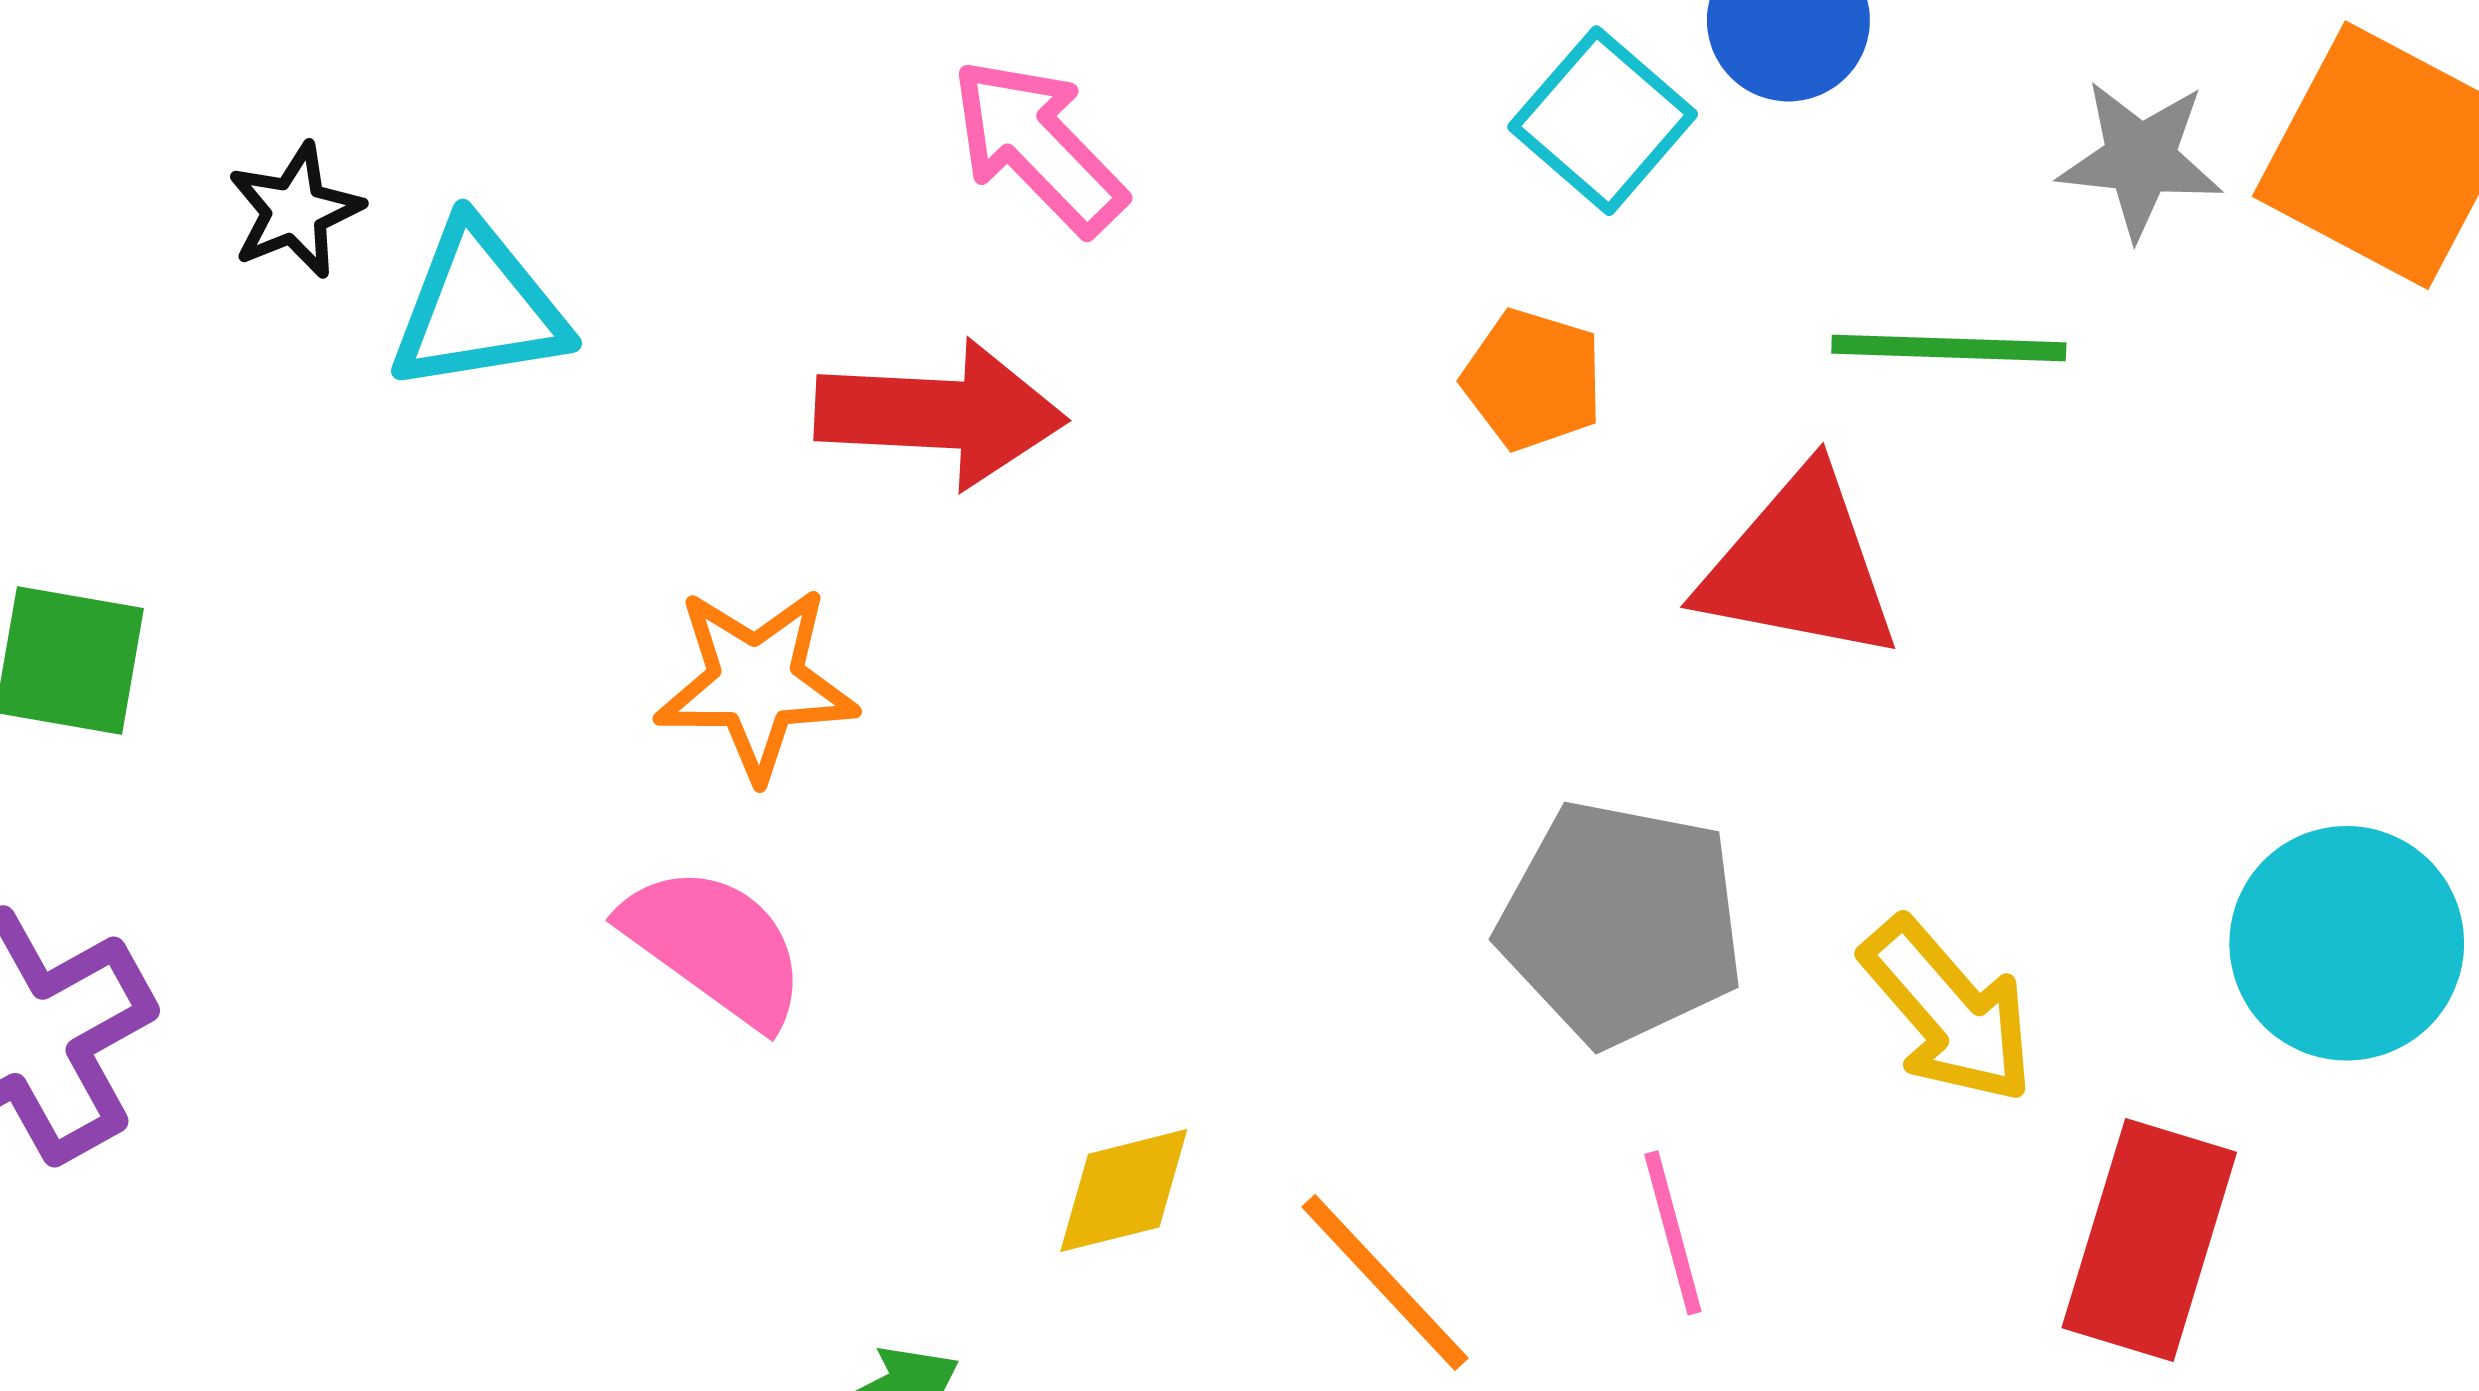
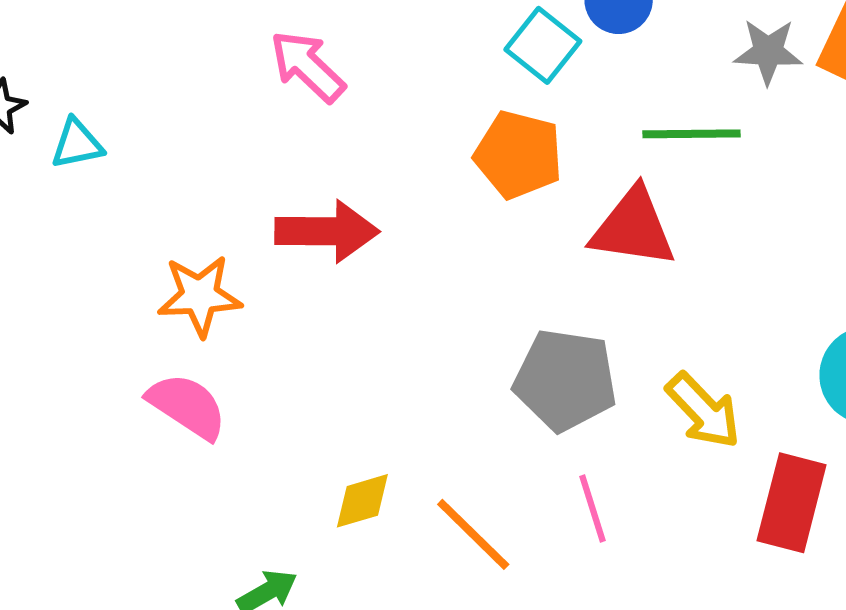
cyan triangle: (479, 307) -> (77, 144), size x0.7
orange pentagon: (1533, 380) -> (518, 155), size x1.5
red arrow: (941, 414) -> (327, 231), moved

